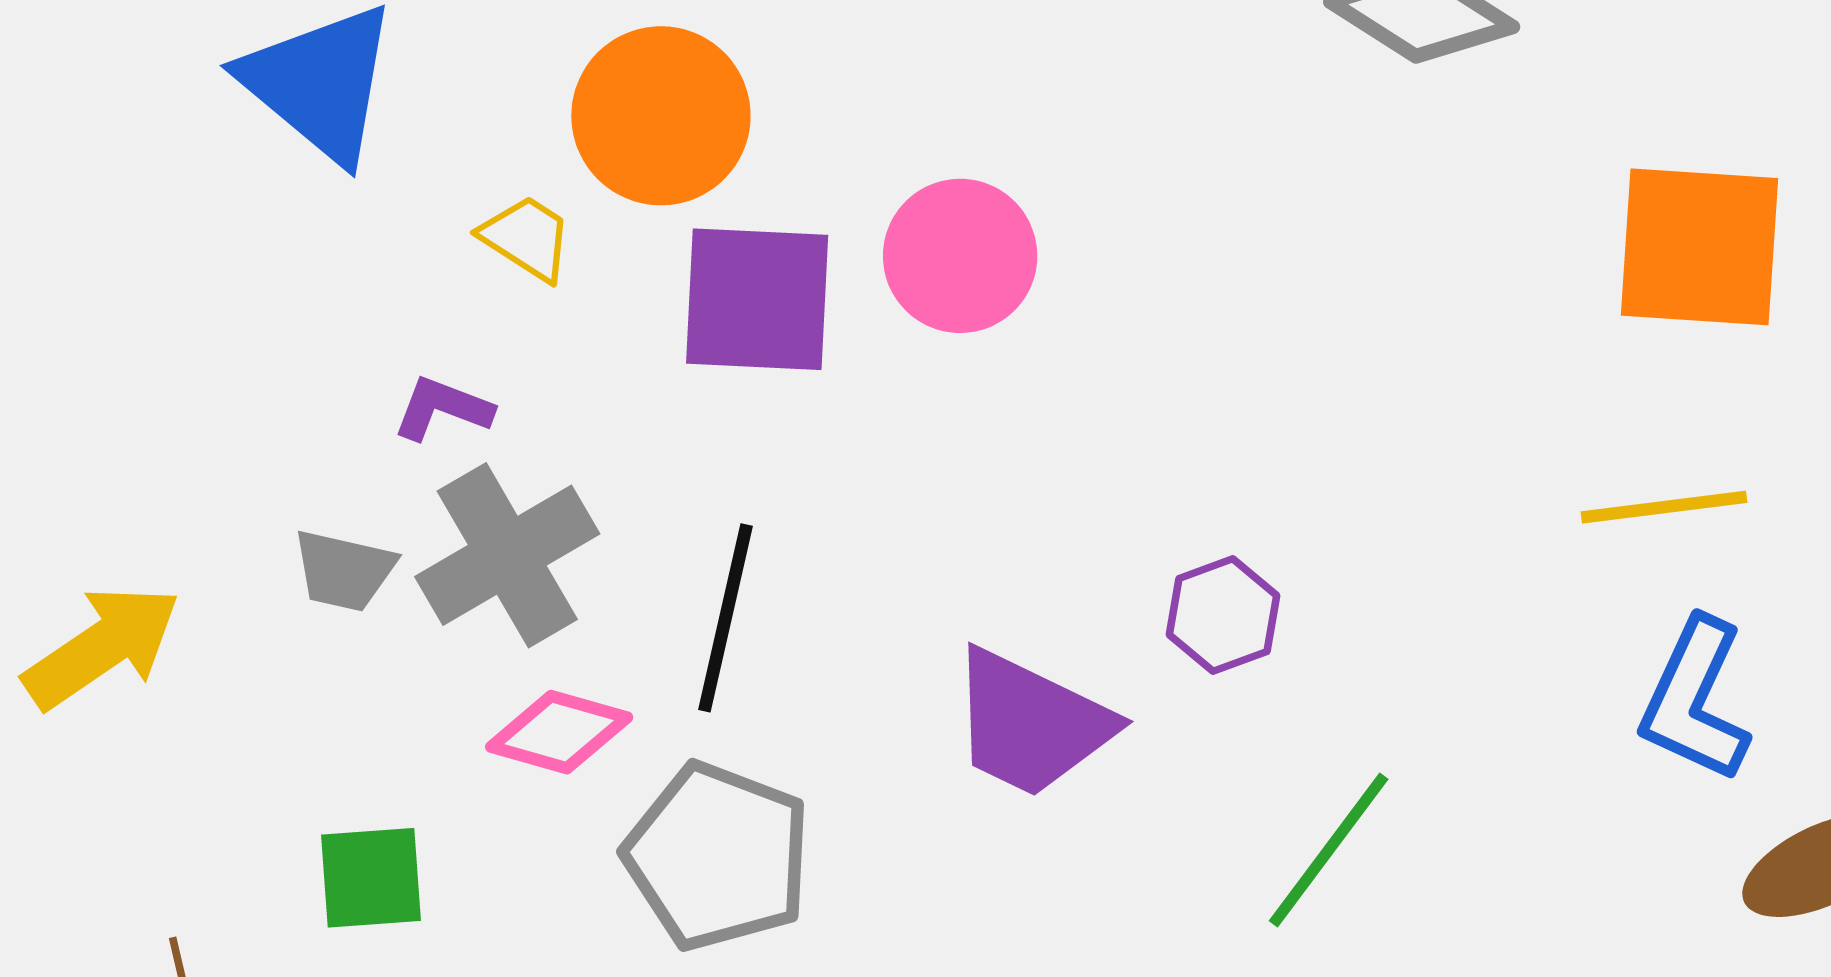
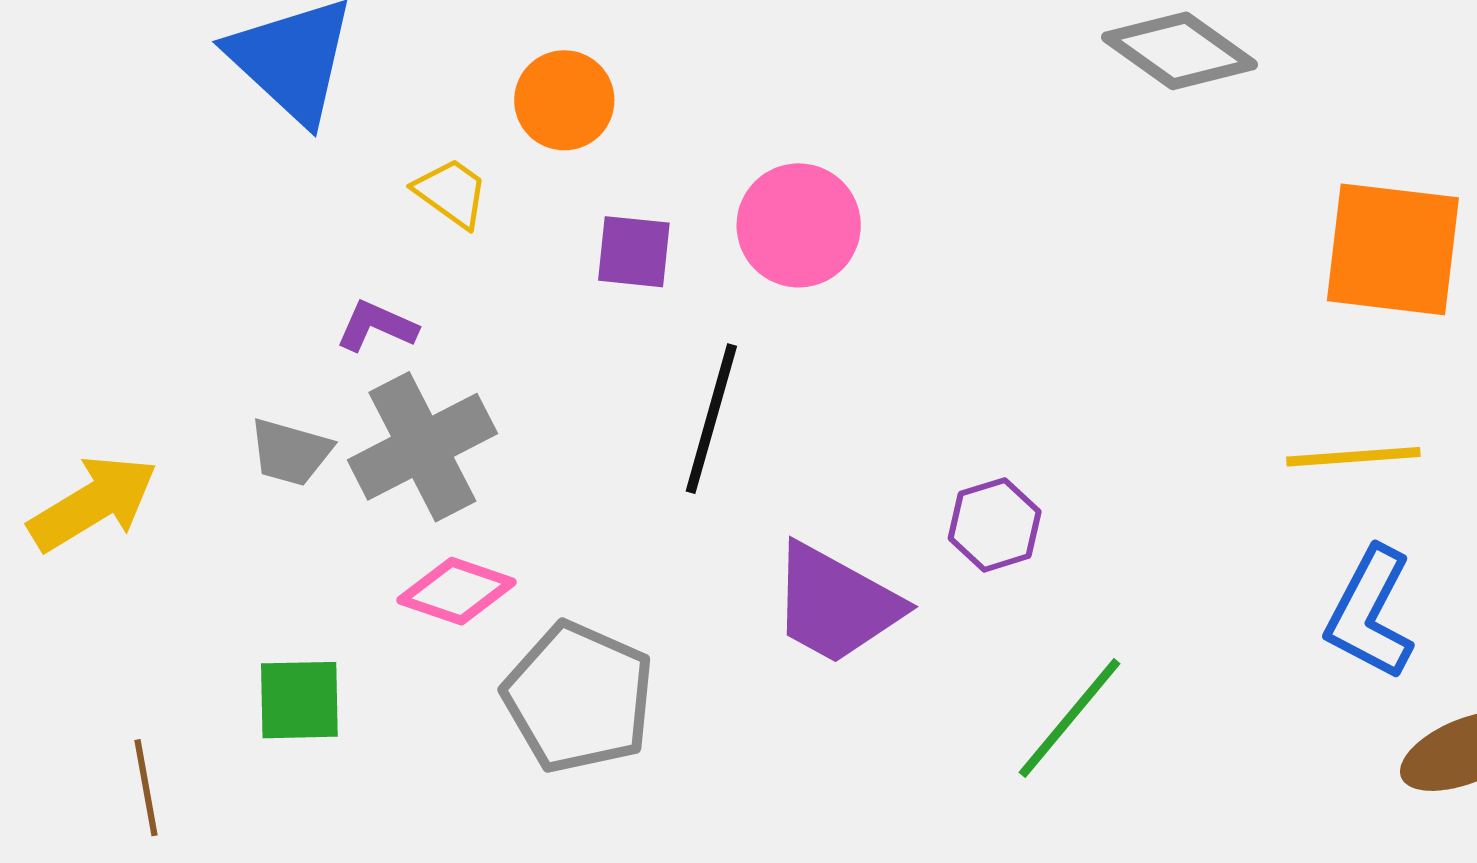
orange circle: (661, 116) -> (564, 100), size x0.7
purple square: (757, 299) -> (634, 252), size x0.6
black line: (725, 618) -> (711, 419), moved

